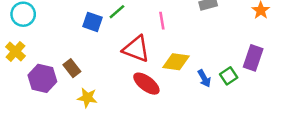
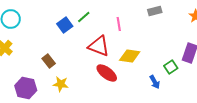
blue square: (92, 22) -> (65, 25), turned 35
purple hexagon: (42, 78) -> (26, 88), moved
blue arrow: (204, 78) -> (155, 82), moved

